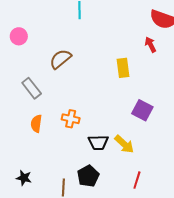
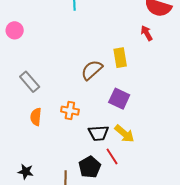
brown semicircle: (60, 59) -> (92, 70), moved
purple square: (142, 110) -> (119, 99), moved
red line: (137, 180) -> (112, 156), moved, turned -48

